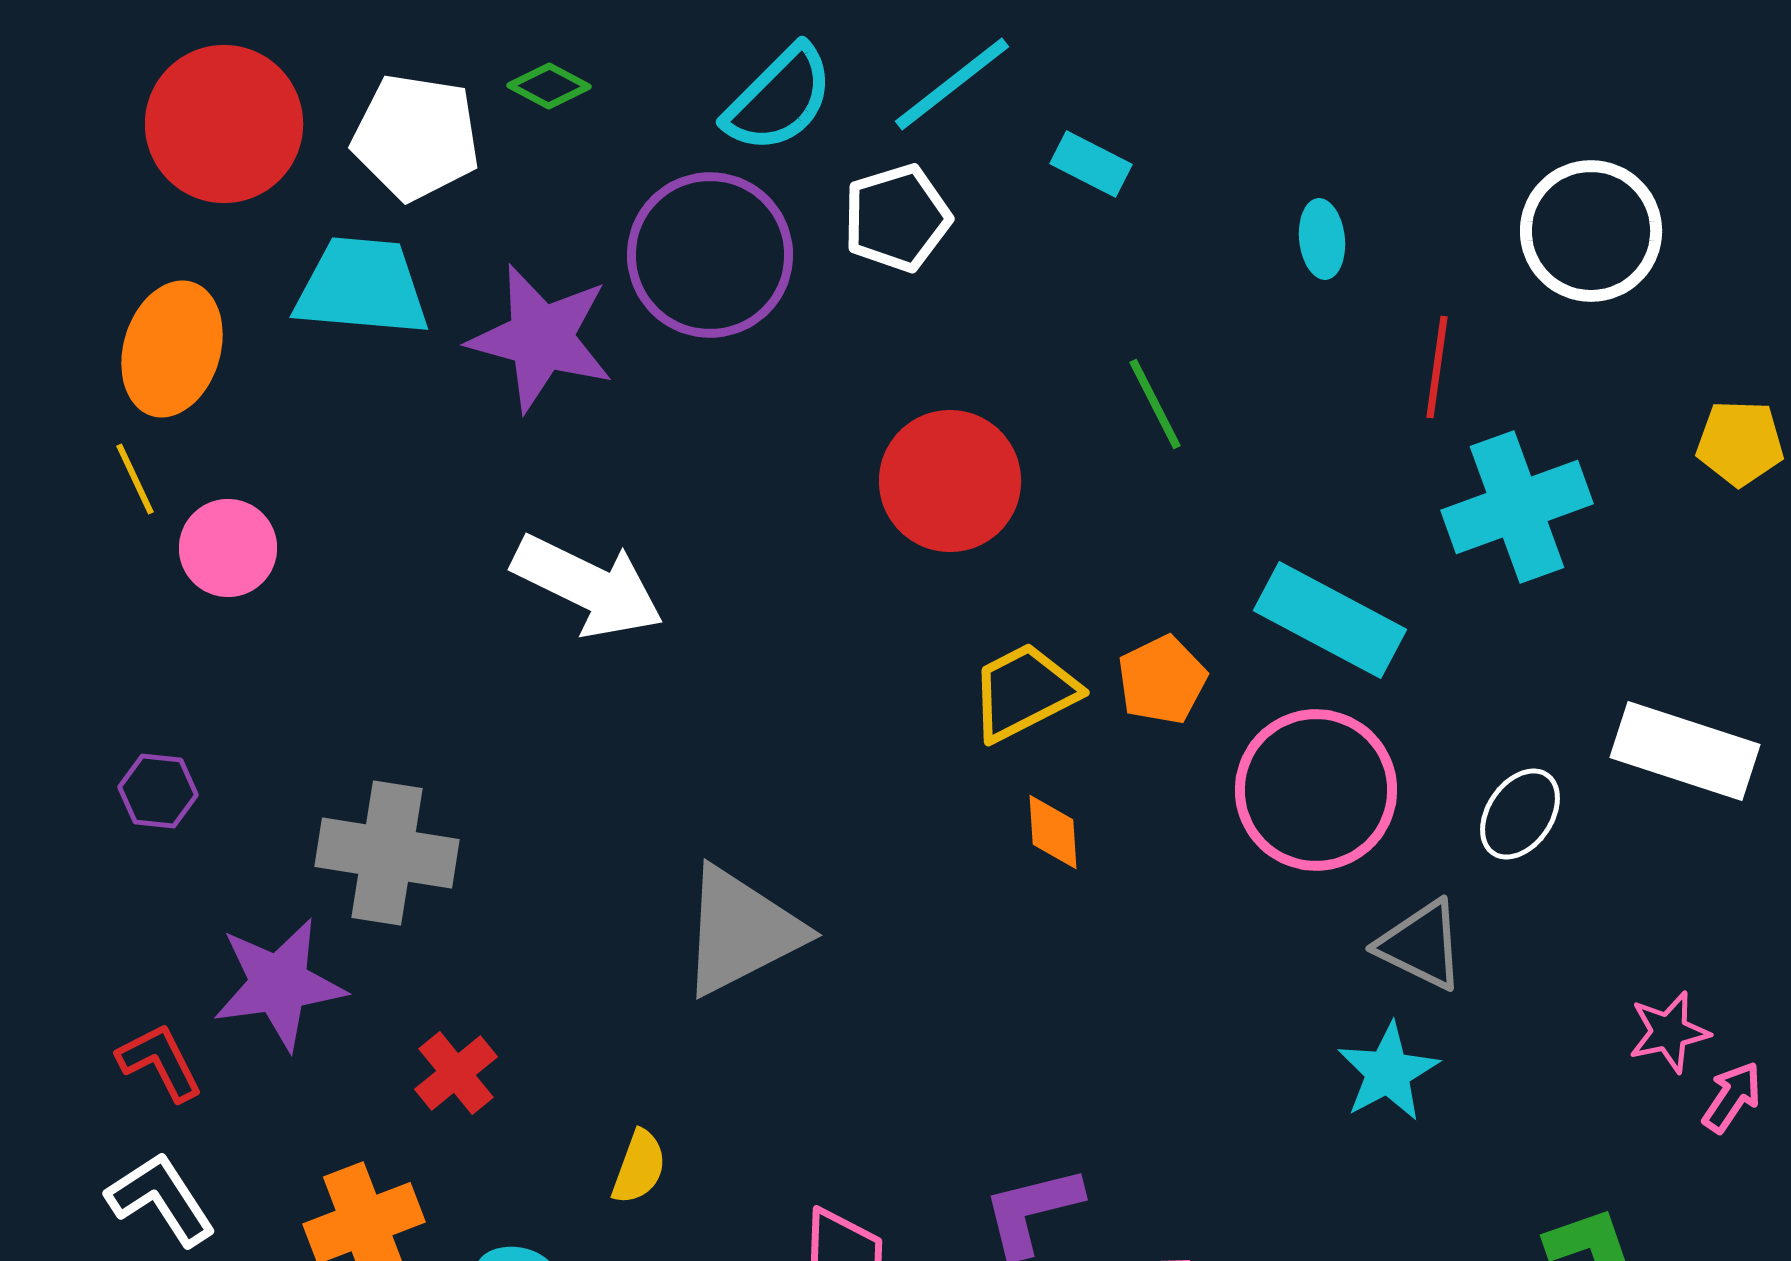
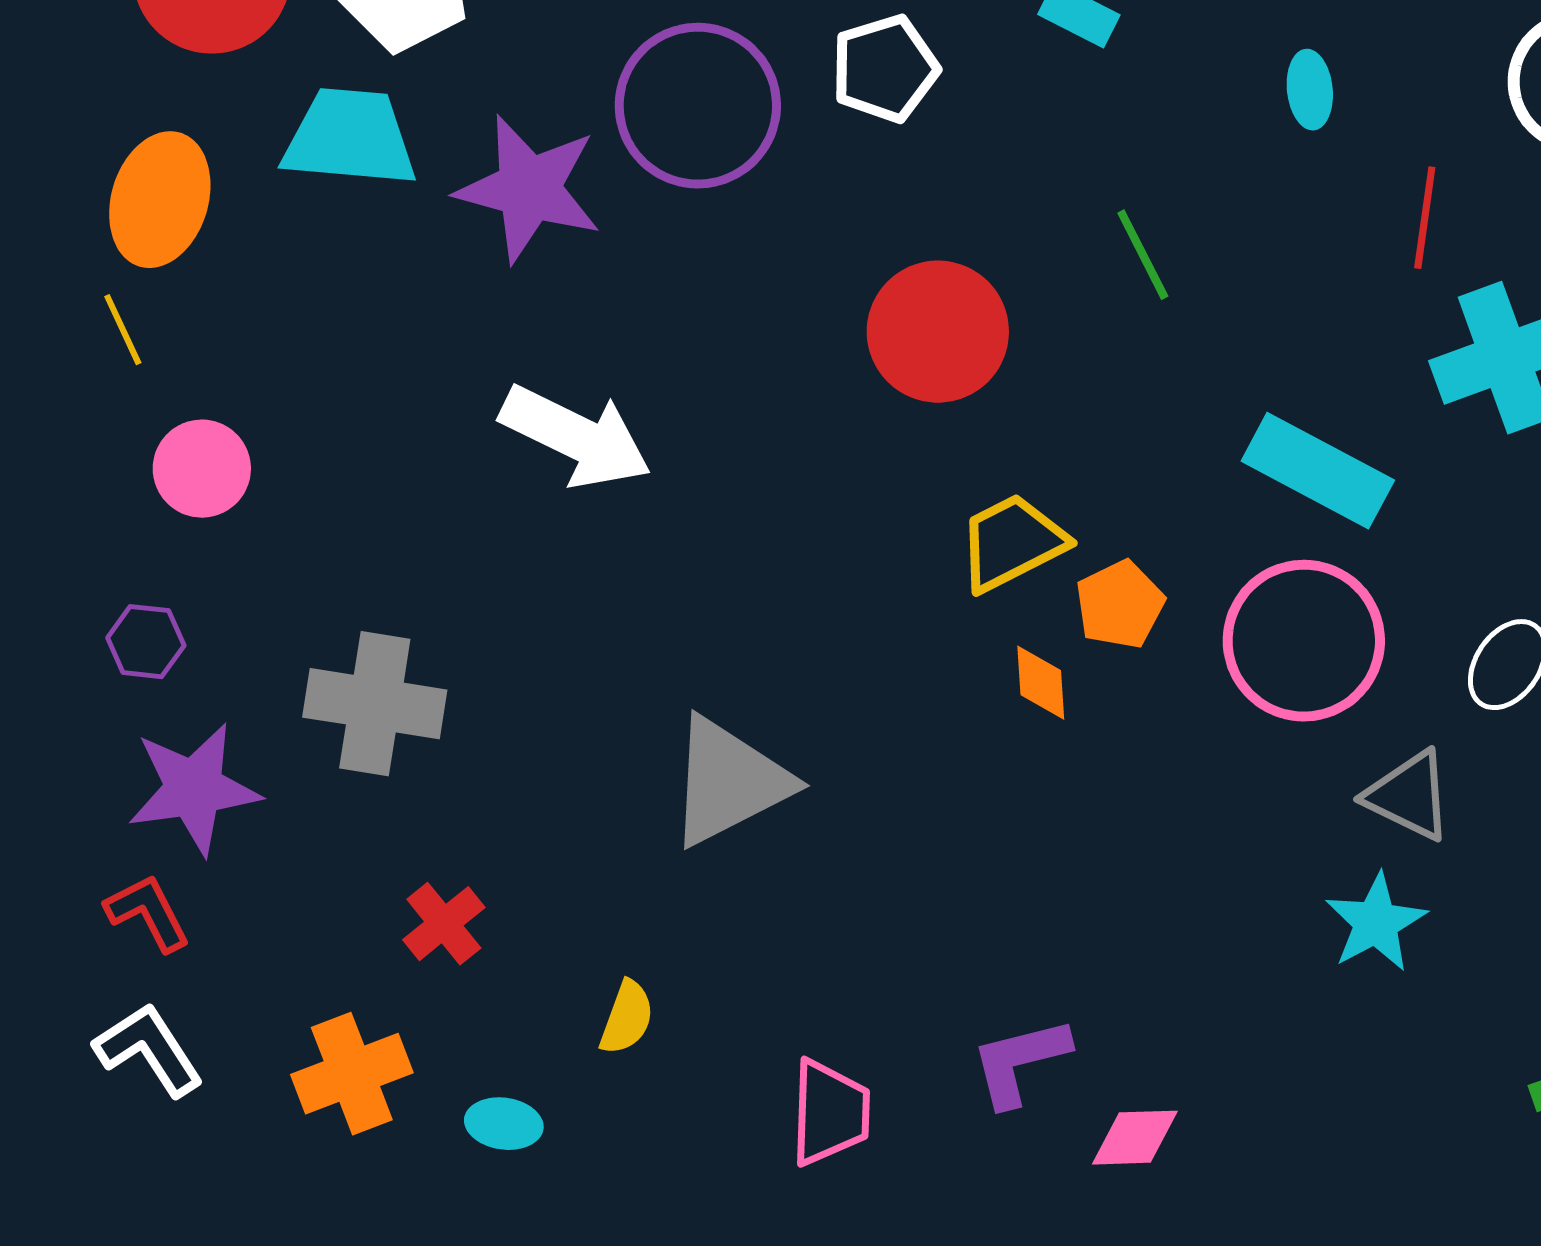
pink circle: (228, 548) -> (202, 469), moved
orange pentagon: (1162, 680) -> (1120, 605), moved
purple star: (279, 984) -> (194, 789), moved

